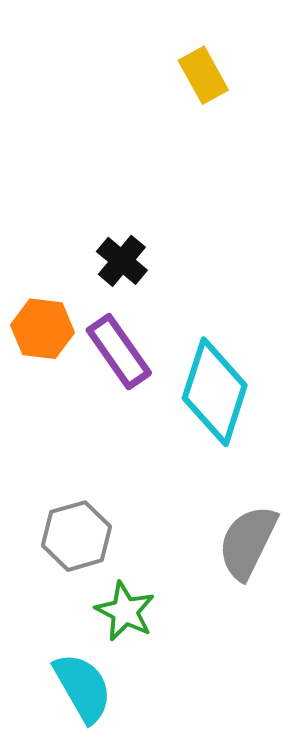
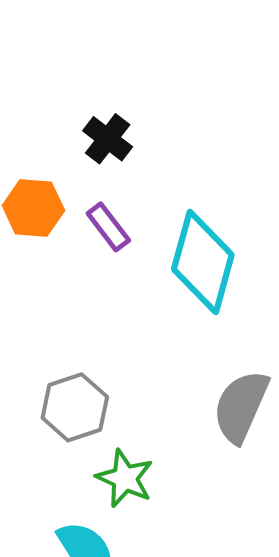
purple rectangle: (119, 352) -> (108, 227), size x0.7

